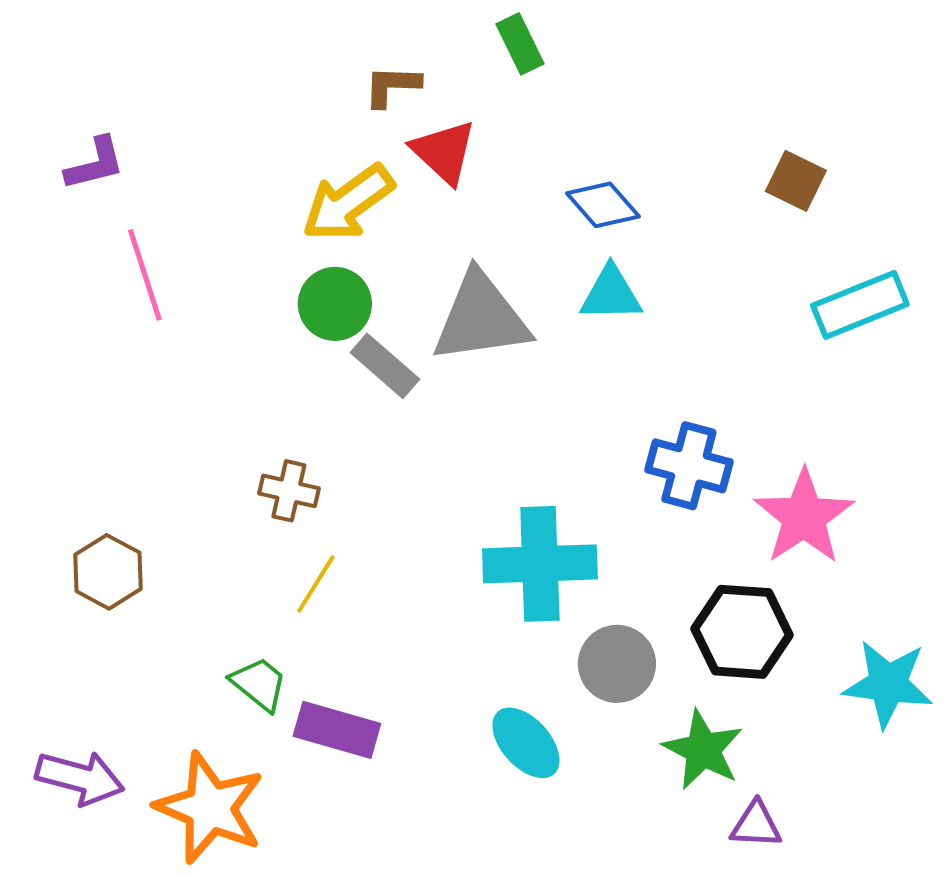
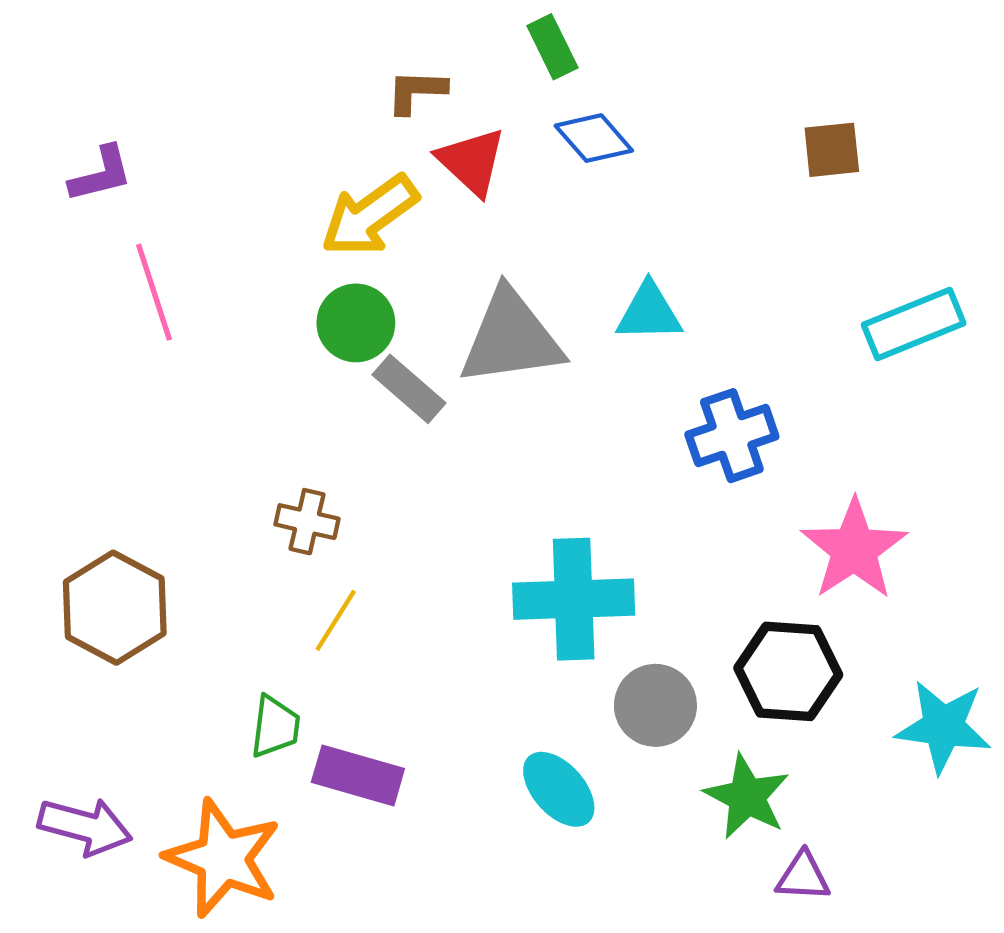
brown square: (796, 181) -> (832, 150), moved, turned -32
blue diamond: (603, 205) -> (594, 138), moved
blue cross: (689, 466) -> (732, 436), moved, turned -34
brown hexagon: (108, 572) -> (115, 608), size x1.4
green trapezoid: (259, 684) -> (275, 727), turned 58

